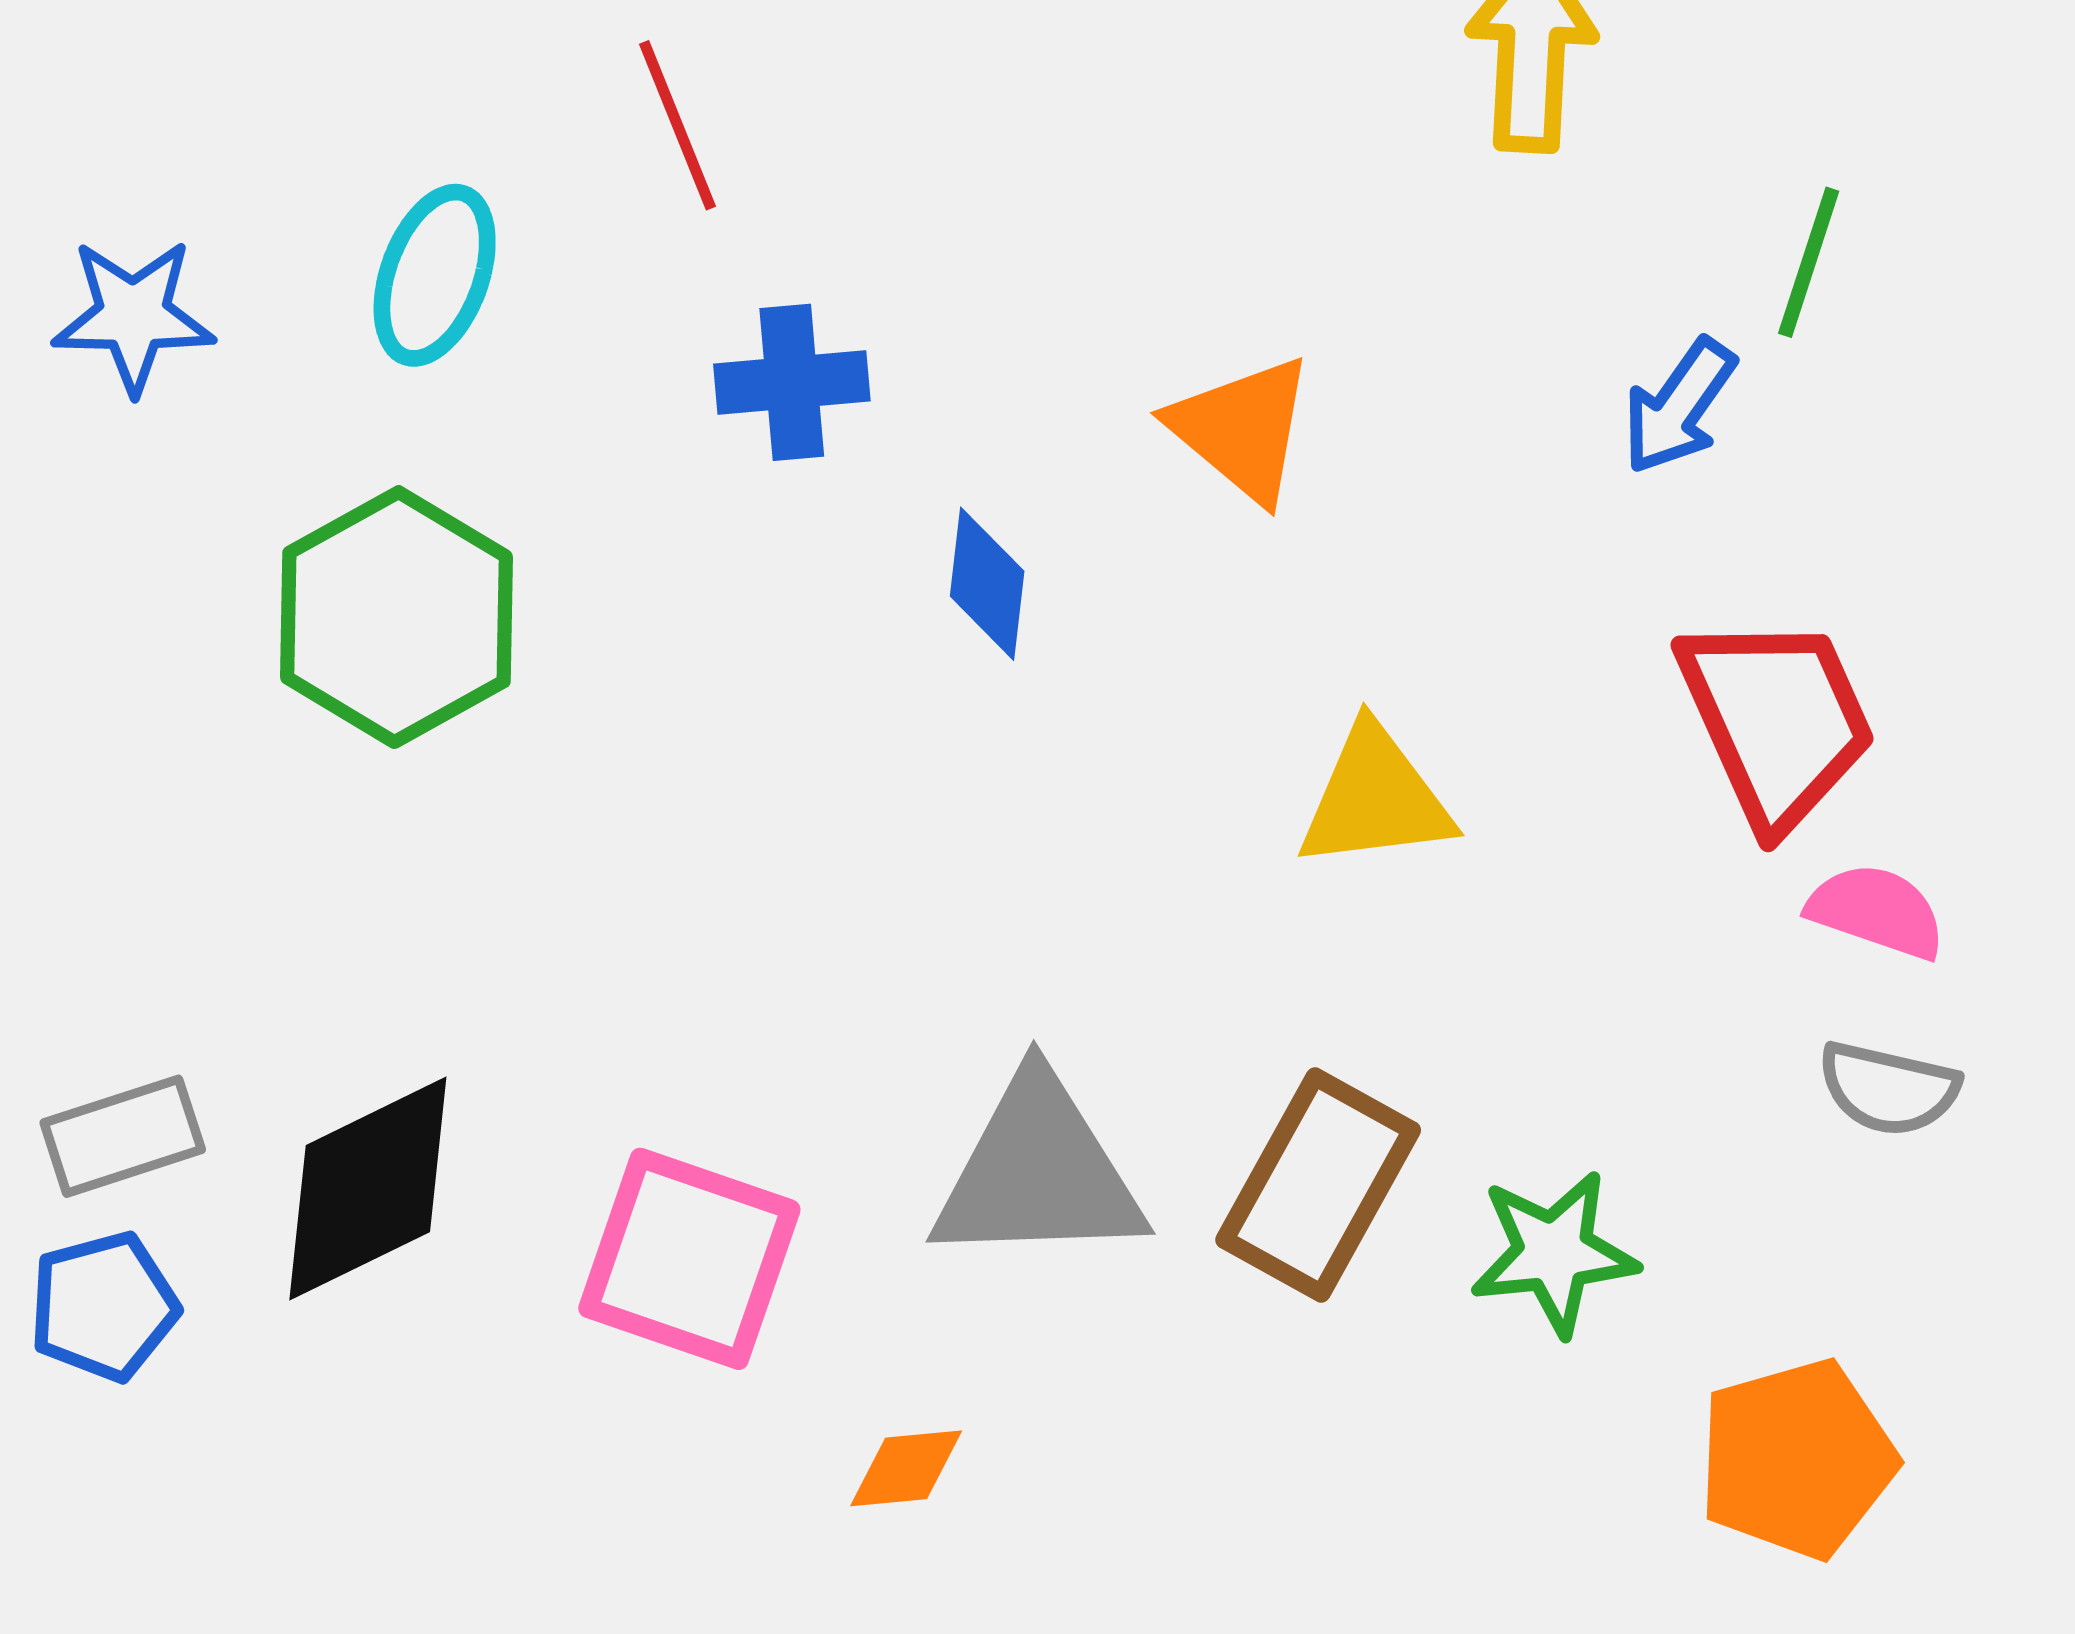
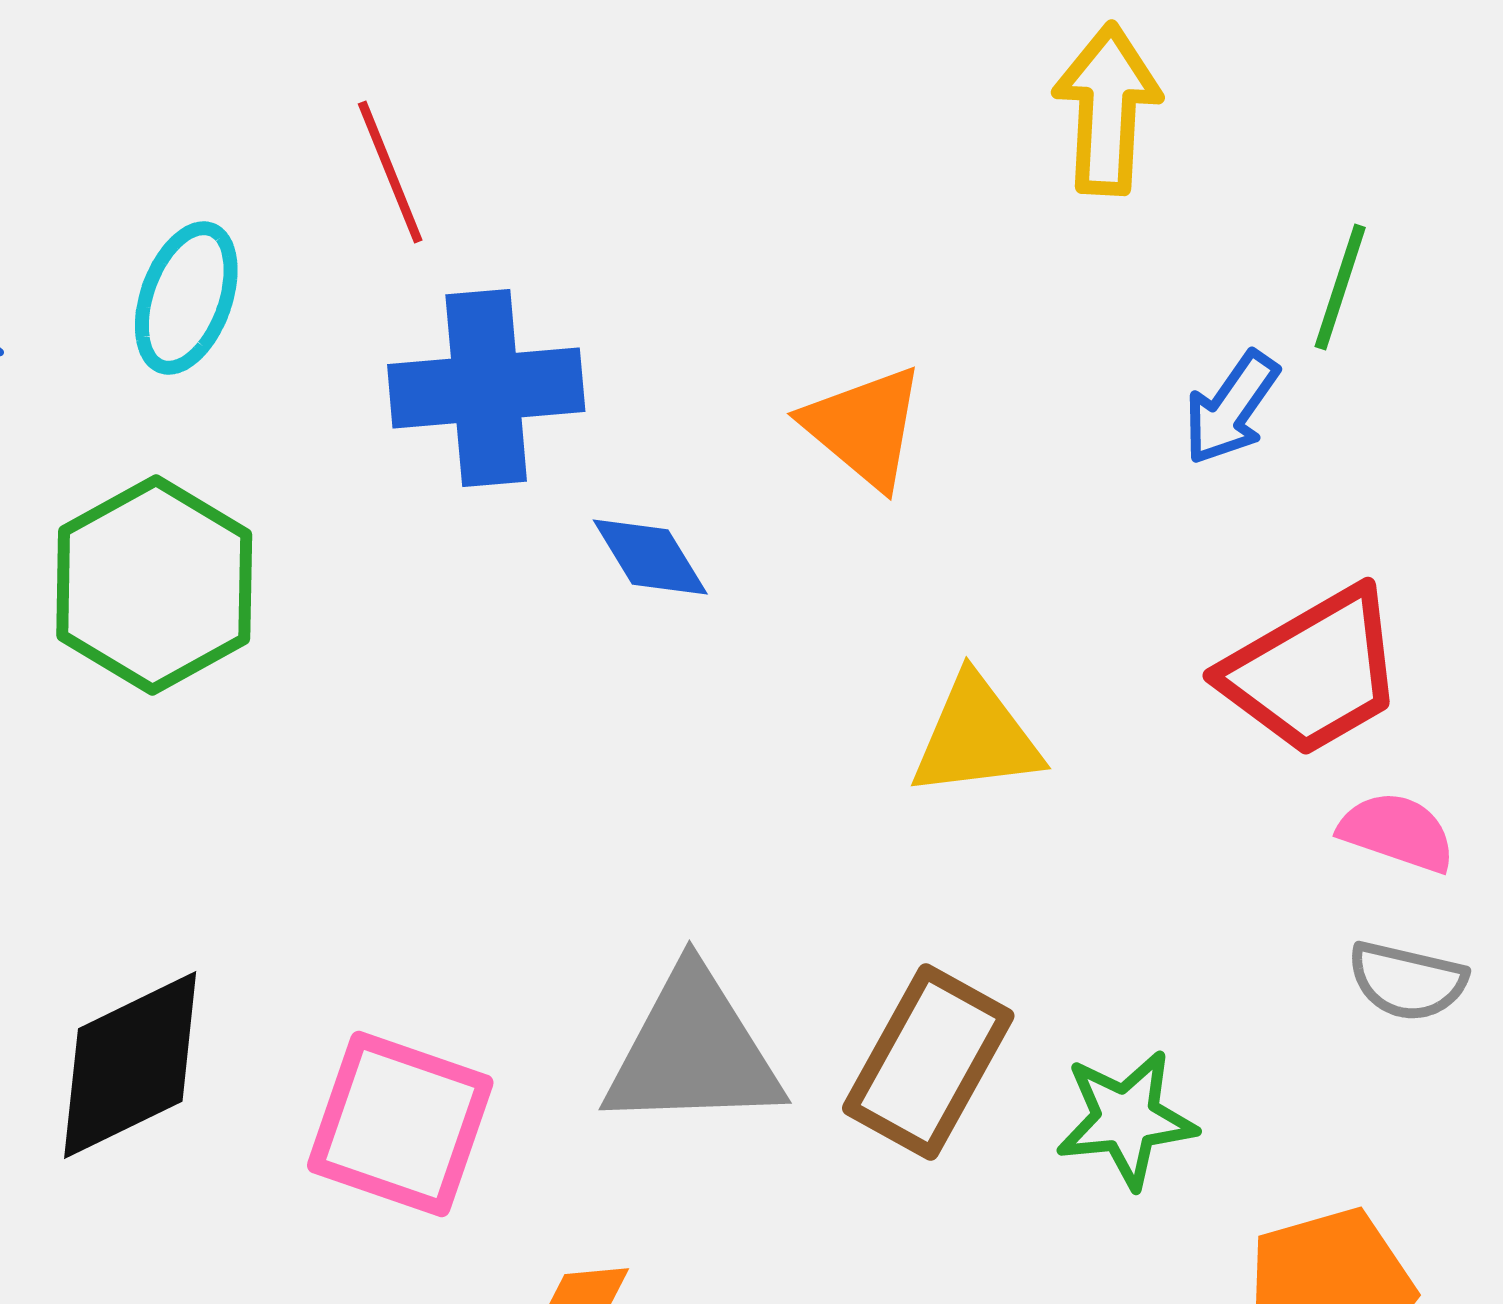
blue cross: (792, 382) -> (486, 388), size x1.5
blue diamond: (987, 584) -> (650, 557), turned -38
red trapezoid: (1777, 721) -> (1313, 672), turned 84

